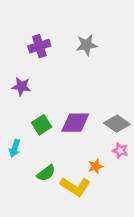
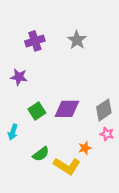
gray star: (87, 45) -> (77, 40), turned -30
gray diamond: (117, 124) -> (104, 110), turned -70

